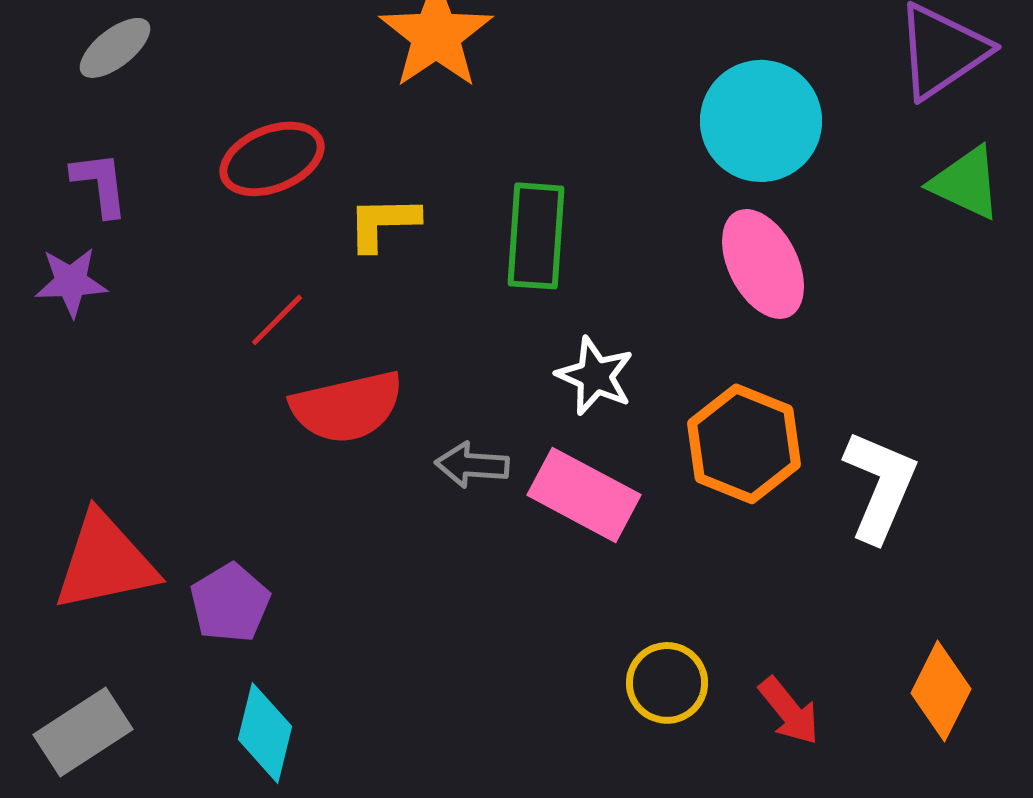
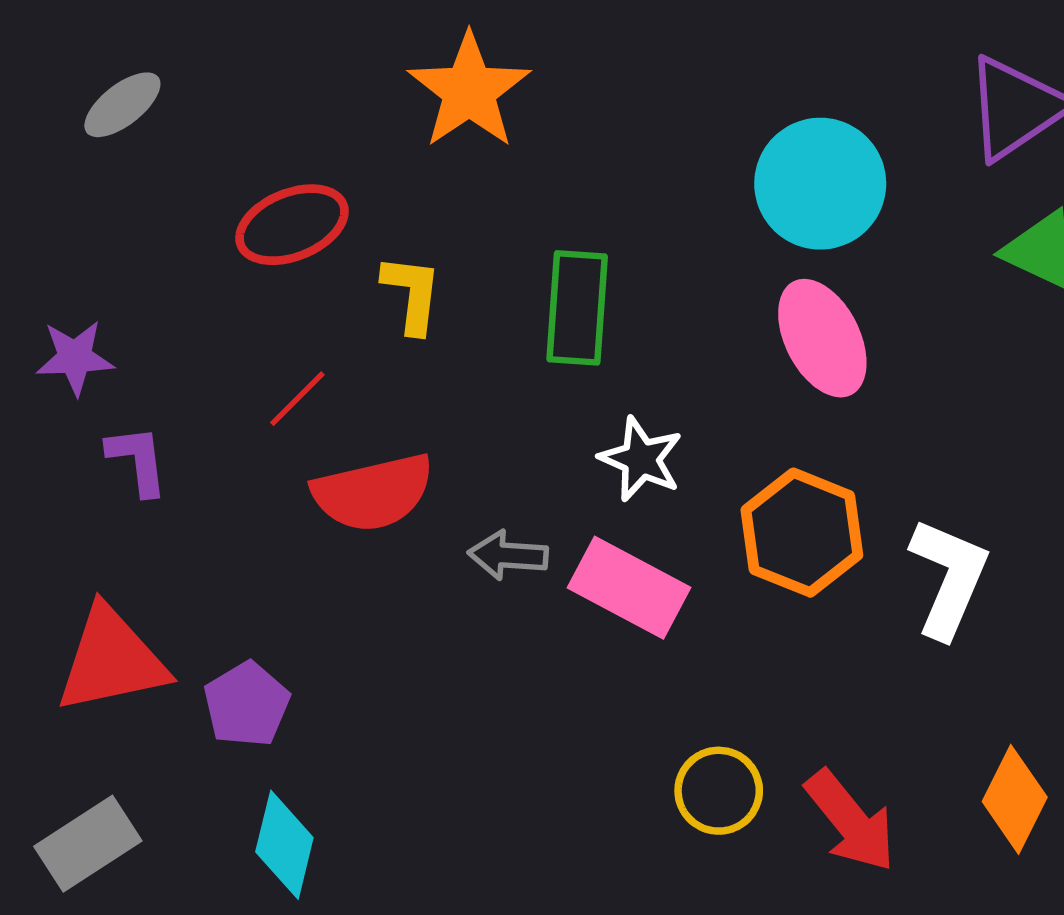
purple L-shape: (100, 184) -> (138, 460), moved
yellow L-shape: (383, 223) -> (412, 294), turned 98
red arrow: (789, 711) -> (850, 821), size x1.4

